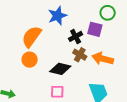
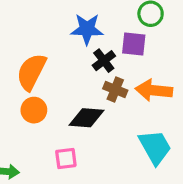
blue star: (57, 16) -> (87, 29), moved, turned 30
pink square: (57, 92) -> (66, 158), moved

